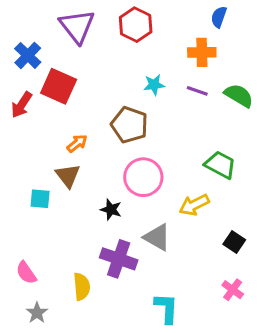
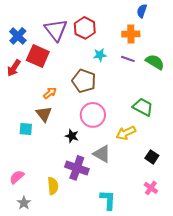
red hexagon: (136, 25) -> (85, 28), moved
purple triangle: (77, 26) -> (56, 30), moved
pink semicircle: (26, 273) -> (17, 177), turned 84

